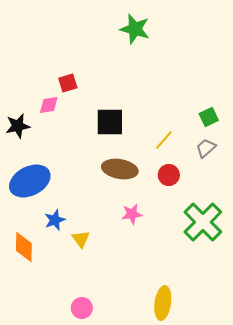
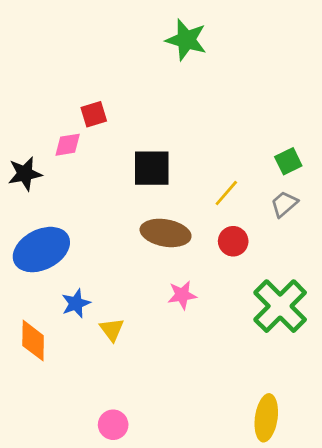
yellow ellipse: (163, 303) -> (266, 418), moved

